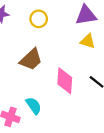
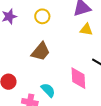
pink diamond: (65, 81) -> (78, 78), moved

